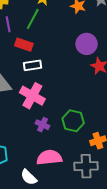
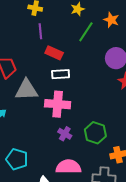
green line: (33, 19) -> (86, 32), moved
pink cross: (32, 96) -> (58, 104), turned -30

